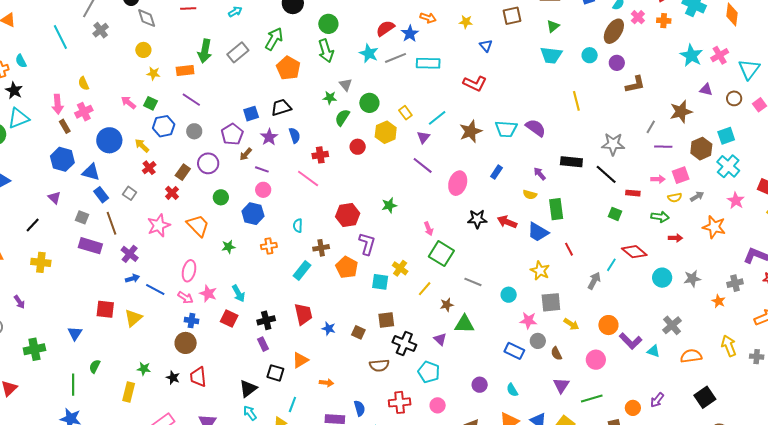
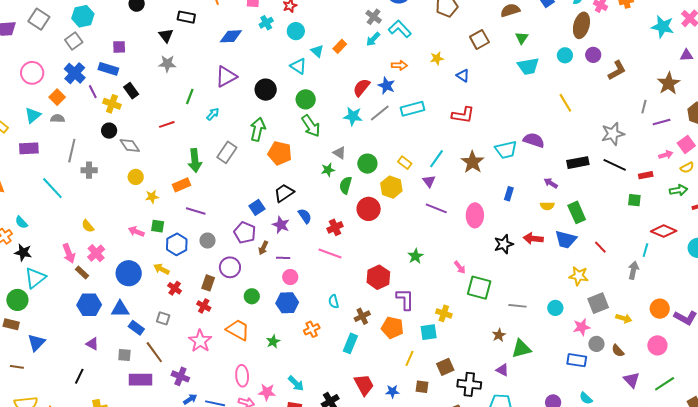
gray cross: (101, 30) -> (89, 170), turned -35
red circle: (358, 147) -> (369, 209), size x1.5
yellow line: (425, 289) -> (409, 358), moved

